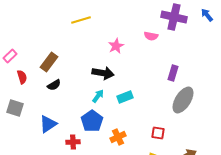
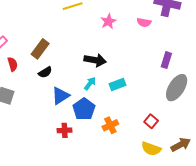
pink star: (116, 46) -> (108, 21), moved
blue triangle: (48, 124) -> (60, 96), moved
red square: (158, 133) -> (151, 121), turned 32

